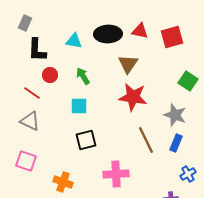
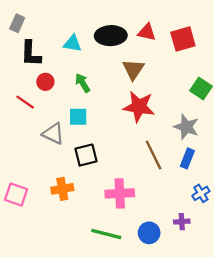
gray triangle: (30, 121) -> (53, 134), moved
pink square: (26, 161) -> (16, 195), moved
orange cross: (63, 182) -> (62, 189), moved, turned -30

